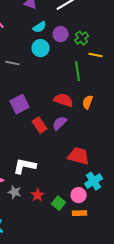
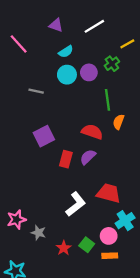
purple circle: (61, 34) -> (89, 72), moved
yellow line: (96, 55) -> (127, 44), moved, turned -40
orange semicircle: (88, 102) -> (119, 122), moved
red rectangle: (40, 125) -> (66, 159), turned 49
white L-shape: (25, 166) -> (76, 204), moved, turned 130
red star: (38, 195) -> (64, 248), moved

